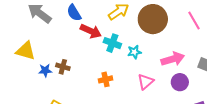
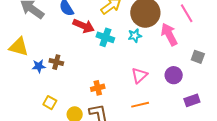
cyan star: (134, 52) -> (135, 36), moved
pink arrow: (173, 59) -> (169, 34), moved, turned -100
orange cross: (106, 79) -> (98, 88), moved

